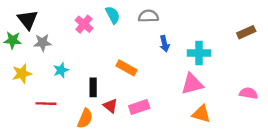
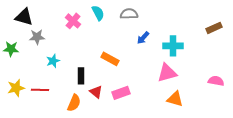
black triangle: (28, 20) -> (24, 17), turned -36
green star: (13, 40) -> (11, 49), moved
blue arrow: (164, 44) -> (143, 38), turned 56
yellow star: (22, 74) -> (16, 88), moved

